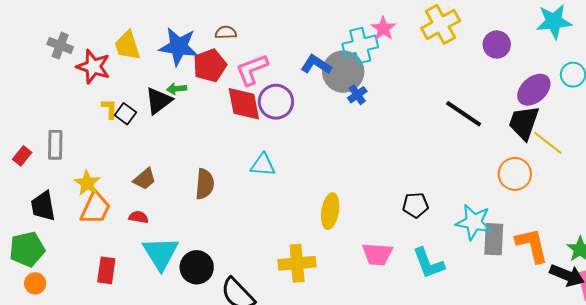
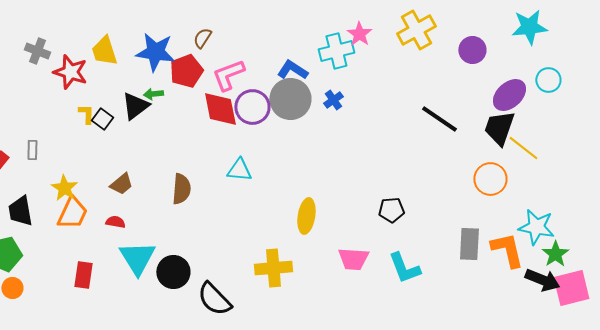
brown semicircle: (226, 32) -> (202, 38), turned -55
gray circle: (343, 72) -> (290, 99), moved
gray rectangle: (55, 145) -> (32, 150), size x0.7
cyan star: (474, 222) -> (536, 227), moved

